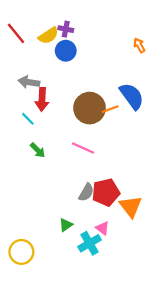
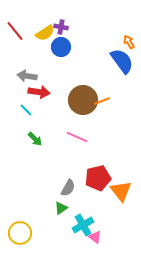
blue semicircle: (132, 96) -> (122, 61), moved
red arrow: (42, 99) -> (39, 92), turned -85
gray semicircle: (86, 192) -> (68, 188), moved
pink triangle: (102, 228) -> (95, 237), moved

